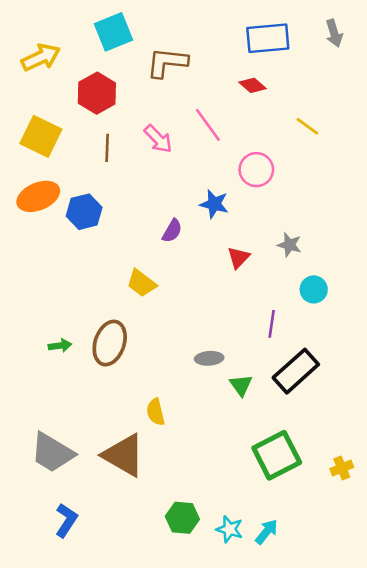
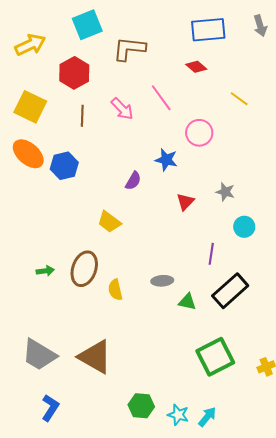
orange ellipse: (38, 196) -> (28, 154), turned 64
green triangle: (241, 385) -> (187, 302), turned -42
yellow semicircle: (156, 412) -> (115, 290), moved

